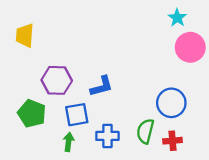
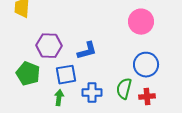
pink circle: (190, 47) -> (141, 22), moved

